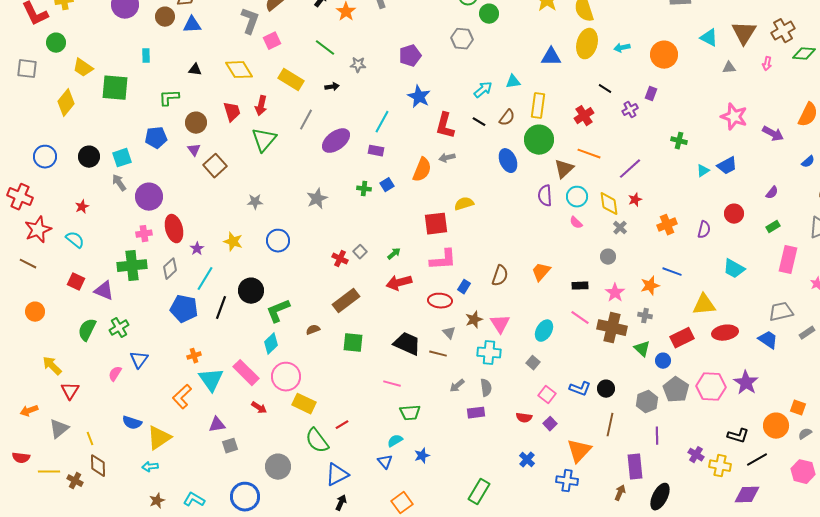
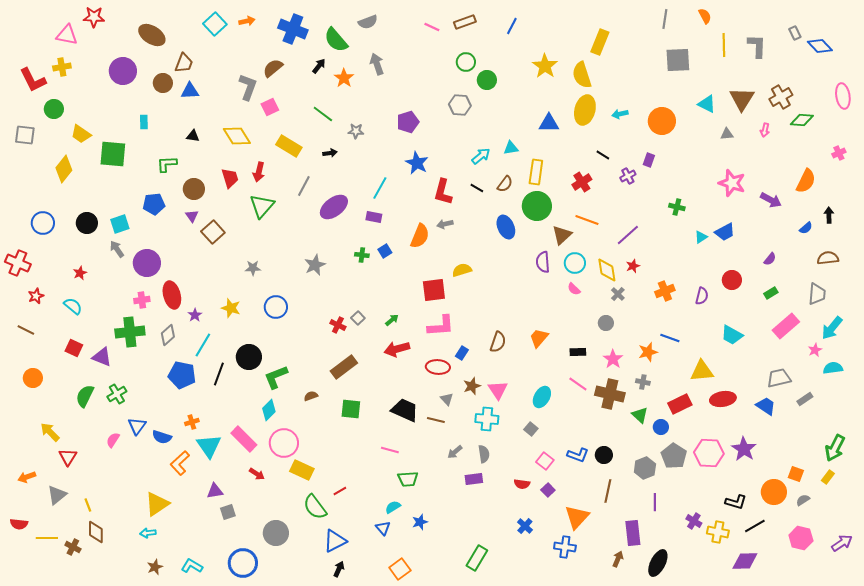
red star: (38, 230) -> (36, 296), size x0.6
pink rectangle: (788, 260) -> (786, 326), turned 36
blue semicircle: (132, 423) -> (162, 437), moved

